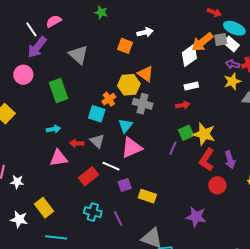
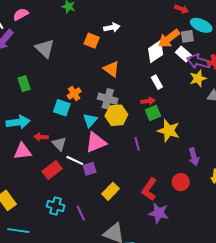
white rectangle: (231, 44) -> (184, 54), moved
purple arrow: (233, 64) -> (199, 61), size x1.6
yellow hexagon: (129, 85) -> (116, 115), moved
white rectangle: (191, 86) -> (157, 82), turned 72
green rectangle: (59, 90) -> (24, 84), size x0.7
cyan arrow: (53, 129) -> (18, 122), size x1.6
green square: (186, 133) -> (153, 113), moved
gray triangle: (97, 141) -> (59, 144), moved
purple line: (173, 148) -> (137, 144), turned -40
red L-shape: (207, 160) -> (149, 189), moved
purple square: (125, 185) -> (90, 169), moved
yellow rectangle: (147, 196) -> (110, 191), turned -66

